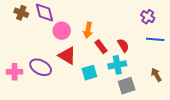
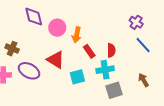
brown cross: (21, 13) -> (12, 49), moved
pink circle: (62, 31) -> (57, 28), moved
blue line: (155, 39) -> (143, 45), turned 42
red semicircle: (123, 45) -> (111, 50), turned 32

